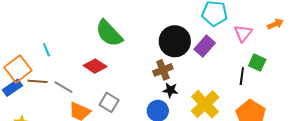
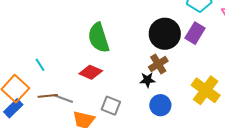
green semicircle: (109, 33) -> (99, 38), turned 36
brown line: (38, 81) -> (48, 96), moved
black star: (170, 90) -> (147, 80), moved

